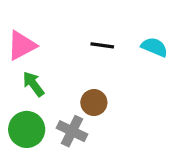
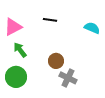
black line: (102, 45) -> (50, 20), moved
gray cross: (72, 131) -> (68, 78), moved

